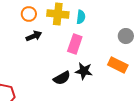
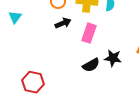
pink rectangle: (75, 44) -> (89, 33), moved

